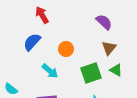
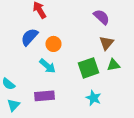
orange circle: (66, 49) -> (53, 44), moved
green triangle: (116, 70) -> (113, 65), turned -40

